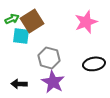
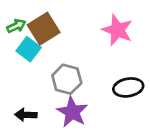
pink star: (86, 22) -> (117, 30), turned -30
cyan square: (21, 36) -> (29, 49), turned 30

